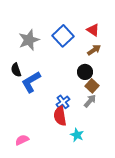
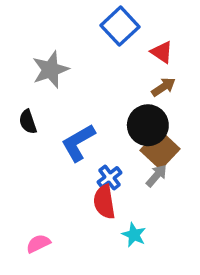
blue square: (63, 36) -> (120, 26), moved
black circle: (85, 72) -> (148, 125), size x1.5
blue L-shape: (31, 82) -> (78, 143), moved
brown square: (92, 86) -> (160, 150), size x1.5

